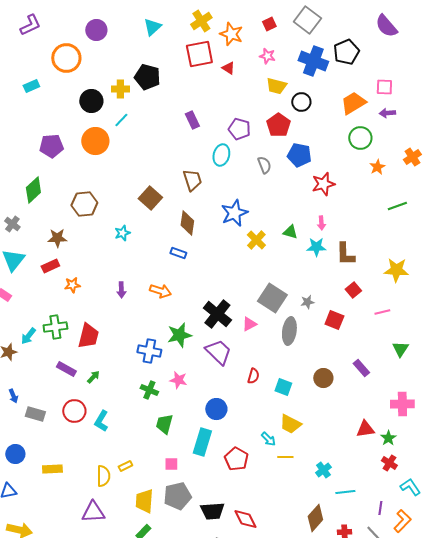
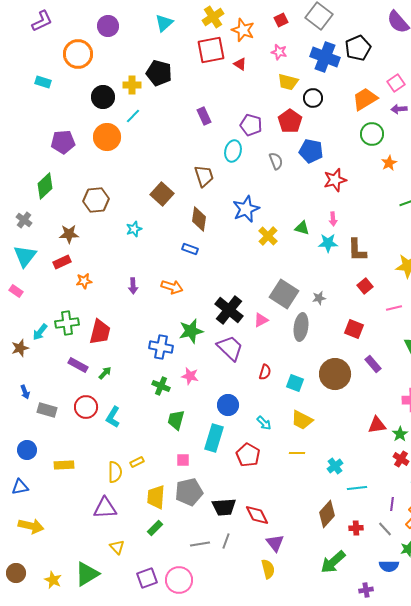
cyan rectangle: (31, 86) -> (43, 82), turned 42
pink square: (384, 87) -> (396, 83), turned -36
red square: (334, 320) -> (354, 329), moved
brown circle: (323, 378) -> (335, 374), size x1.6
cyan arrow: (268, 439) -> (264, 423), moved

